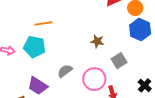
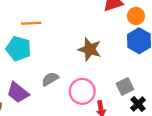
brown star: (97, 41) -> (90, 49), size x1.5
gray square: (119, 61) -> (125, 86), moved

